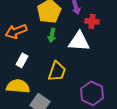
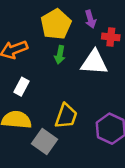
yellow trapezoid: (57, 71) -> (66, 116), moved

